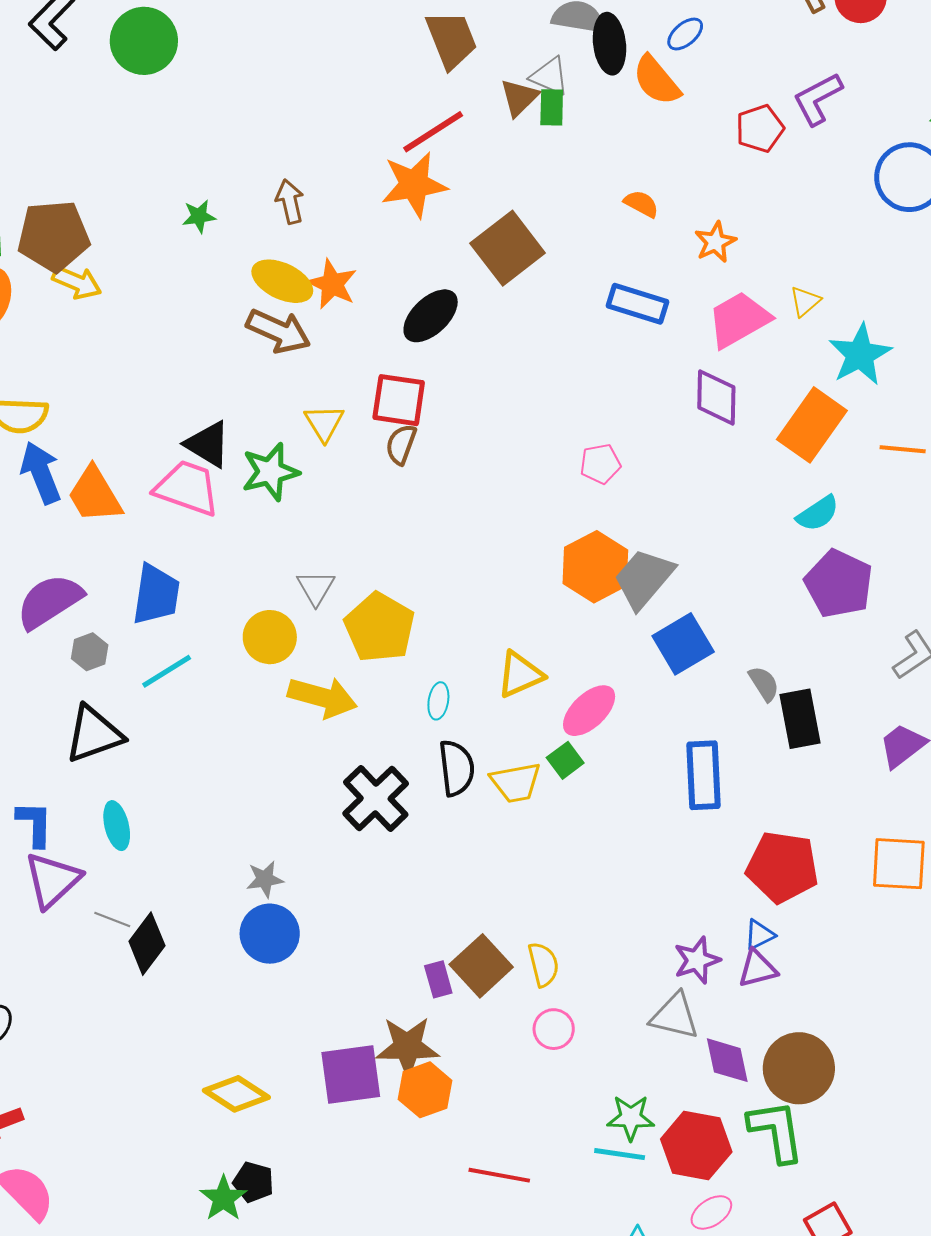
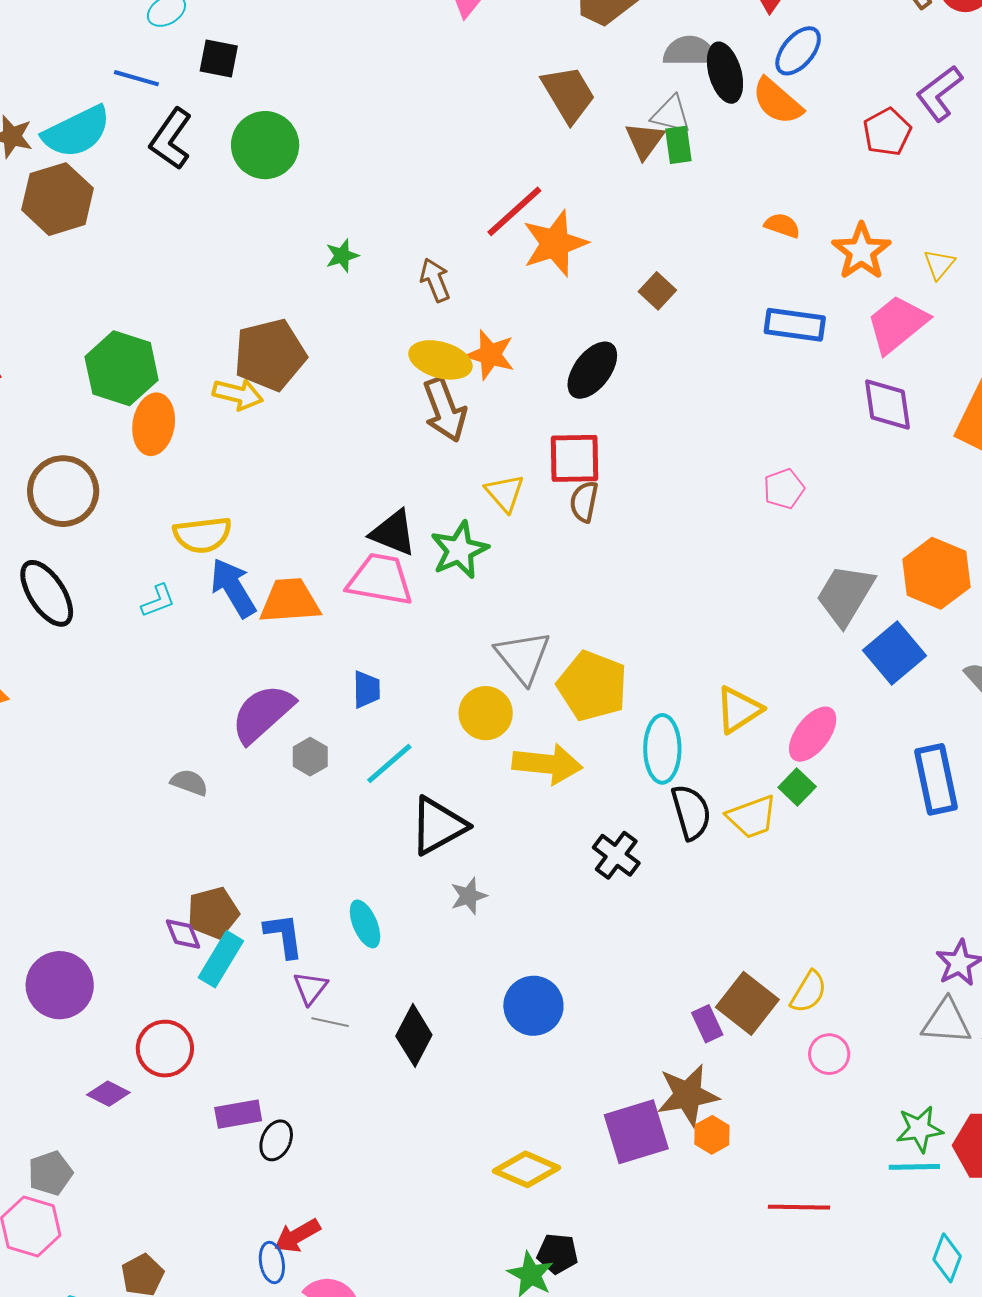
blue ellipse: (685, 34) -> (798, 51), size x1.4
red line: (433, 132) -> (514, 211), moved
green star: (199, 216) -> (342, 256), moved
brown pentagon: (54, 236) -> (270, 355), moved
orange star: (715, 242) -> (861, 251), size x1.4
brown square: (508, 248) -> (657, 291), size x0.5
yellow triangle: (805, 301) -> (939, 264), moved
brown arrow: (278, 331) -> (445, 410), turned 54
orange trapezoid: (95, 495) -> (290, 601), turned 126
orange hexagon: (595, 567) -> (936, 573), moved
gray triangle: (316, 588) -> (523, 657), size x1.5
blue trapezoid: (156, 594) -> (367, 689), size x0.6
cyan ellipse: (438, 701) -> (662, 749), size x1.8
black triangle: (94, 734) -> (438, 826), moved
black cross: (376, 798) -> (616, 855), size x0.7
gray star: (265, 879) -> (469, 896), moved
purple triangle: (52, 880) -> (310, 988), size x0.6
gray line: (112, 919) -> (330, 1022), moved
yellow semicircle: (543, 964) -> (809, 992), turned 54
orange hexagon: (425, 1090) -> (712, 1135), size x0.7

